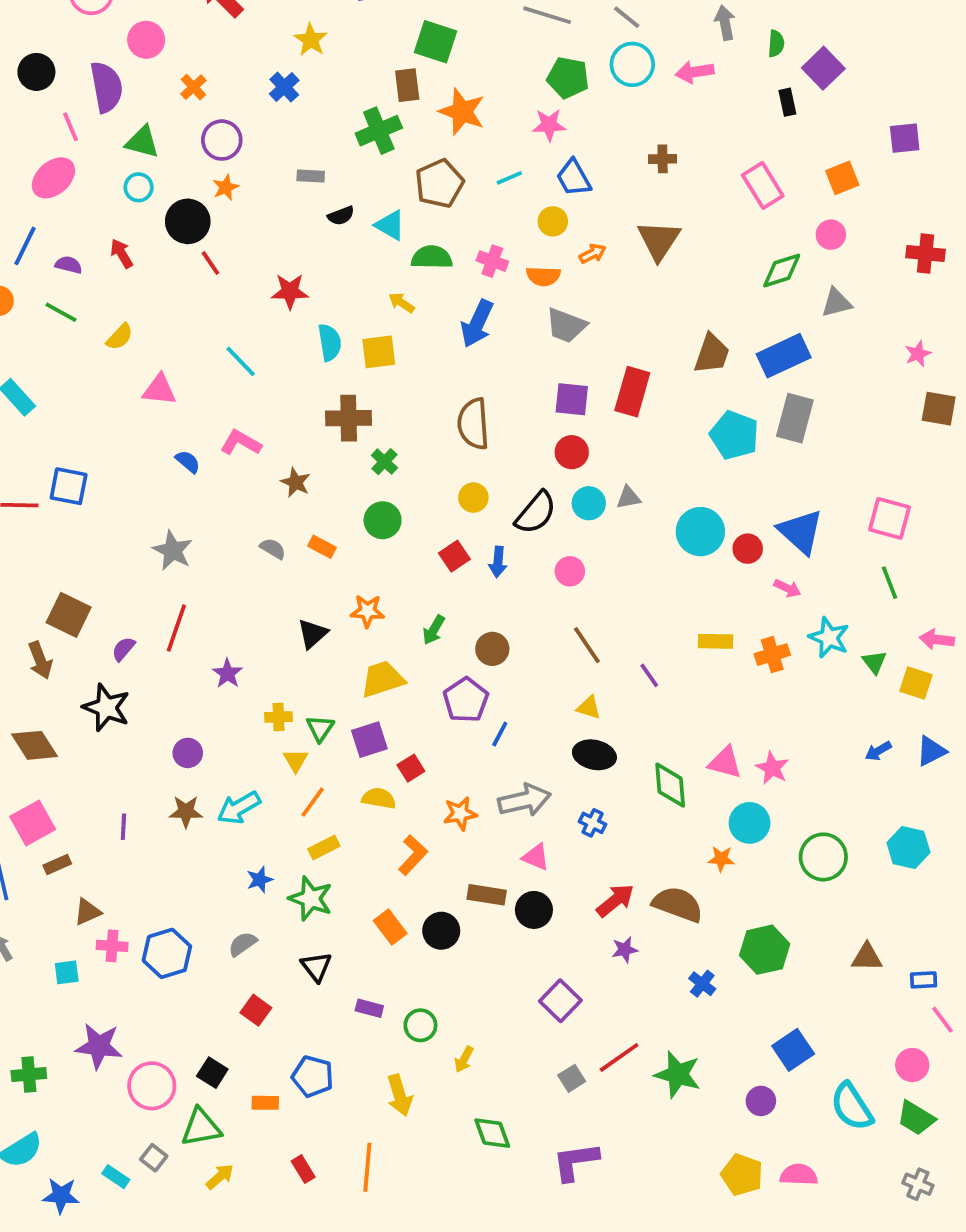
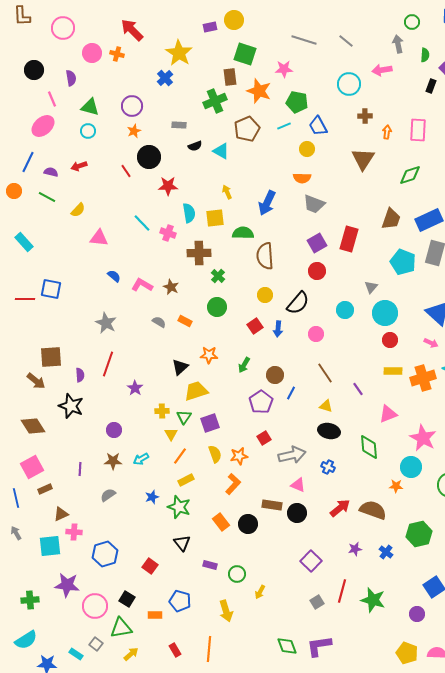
yellow star: (311, 40) -> (179, 53), size x1.5
cyan circle: (632, 64) -> (349, 84), moved
green pentagon: (568, 78) -> (297, 102), moved
purple semicircle: (106, 87) -> (71, 78), size x0.6
orange cross: (193, 87) -> (117, 54), moved, turned -32
black rectangle: (787, 102) -> (431, 86), turned 32
pink star: (549, 125) -> (284, 69), moved
pink rectangle: (763, 185) -> (418, 130), turned 35
black circle: (188, 221) -> (149, 157), moved
red arrow: (122, 254) -> (79, 166), turned -77
orange arrow: (593, 254) -> (387, 132), moved, turned -56
green semicircle: (432, 257) -> (243, 233), moved
pink cross: (492, 261) -> (168, 233), moved
green diamond: (782, 271) -> (410, 175), moved
yellow arrow: (401, 303) -> (227, 192), turned 32
purple square: (572, 399) -> (317, 243), turned -36
pink L-shape: (241, 443) -> (142, 285), moved
gray triangle: (628, 498) -> (371, 287), moved, turned -40
cyan circle: (589, 503) -> (345, 310), moved
red circle: (748, 549) -> (390, 340), moved
brown square: (69, 615) -> (51, 357), turned -30
purple semicircle: (123, 649) -> (80, 375), turned 136
orange cross: (772, 655) -> (423, 378), size x1.4
brown arrow: (40, 660) -> (36, 381), turned -30
yellow trapezoid: (383, 679) -> (196, 391), moved
blue line: (500, 734) -> (291, 393), moved
pink triangle: (725, 762) -> (388, 414), moved, turned -36
red square: (411, 768) -> (264, 438), moved
pink star: (772, 768) -> (423, 438), size x1.5
yellow semicircle: (379, 798) -> (215, 454), turned 60
cyan arrow: (239, 808) -> (141, 459), size x0.7
orange star: (460, 813) -> (239, 456), moved
gray semicircle: (243, 944) -> (108, 495), moved
purple star: (625, 950) -> (355, 549), moved
blue hexagon: (167, 953) -> (105, 554), moved
cyan square: (67, 972) -> (50, 546), size x1.6
red line: (619, 1057) -> (342, 591), turned -40
green diamond: (492, 1133) -> (287, 646), moved

